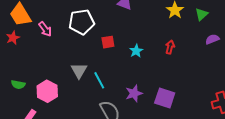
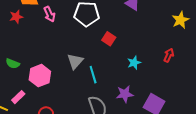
red square: (108, 42) -> (109, 39), turned 32
cyan star: (136, 51) -> (134, 63), moved

